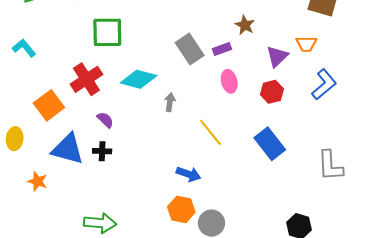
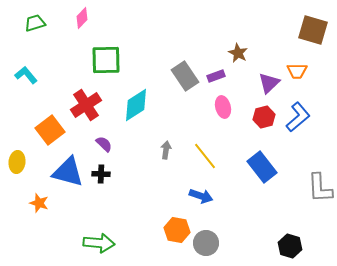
cyan diamond: (139, 79) -> (136, 105), turned -48
blue L-shape: (324, 84) -> (298, 117), moved
gray arrow: (170, 102) -> (166, 150), moved
blue arrow: (189, 174) -> (201, 196), moved

